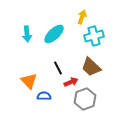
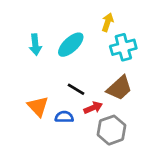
brown trapezoid: (91, 67) -> (119, 88), turned -85
black line: (58, 68) -> (76, 89), turned -32
blue semicircle: (44, 96) -> (64, 117), moved

